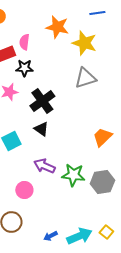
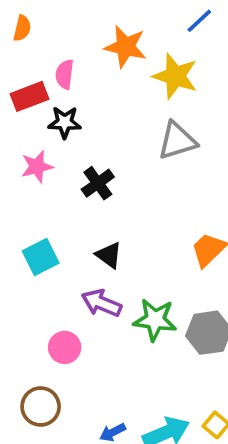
blue line: (97, 13) -> (199, 21), turned -35
black cross: (42, 101) -> (98, 183), size x0.7
black triangle: (41, 129) -> (109, 255), moved

